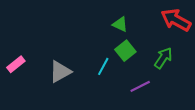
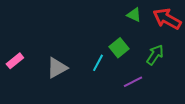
green triangle: (120, 24) -> (134, 15), moved

